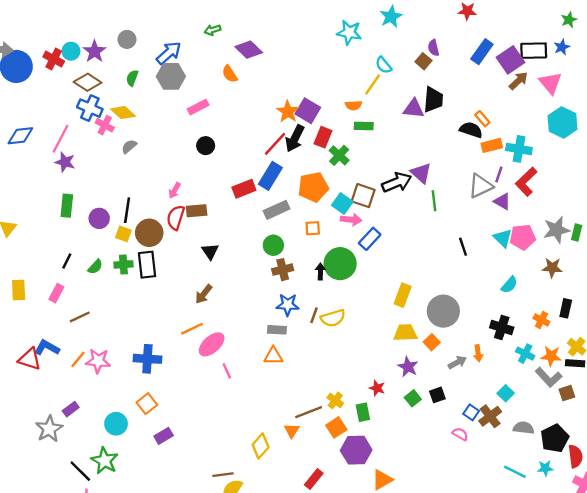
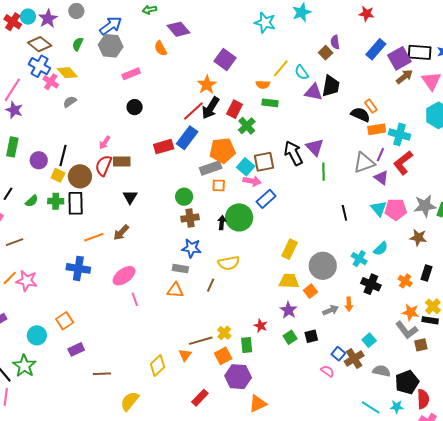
cyan semicircle: (384, 65) -> (302, 72), moved
purple square: (308, 111) -> (225, 60), moved
black arrow: (397, 182) -> (293, 153), turned -100
brown square: (363, 196) -> (264, 162), turned -35
gray rectangle: (277, 210) -> (211, 168), moved
brown line: (314, 315) -> (211, 285), moved
orange line: (192, 329) -> (94, 237), moved
cyan cross: (525, 354) -> (359, 259), moved
blue cross: (147, 359) -> (78, 268), moved
brown line: (223, 475) -> (102, 374), moved

